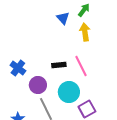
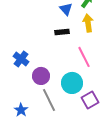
black rectangle: (59, 65) -> (62, 32), moved

